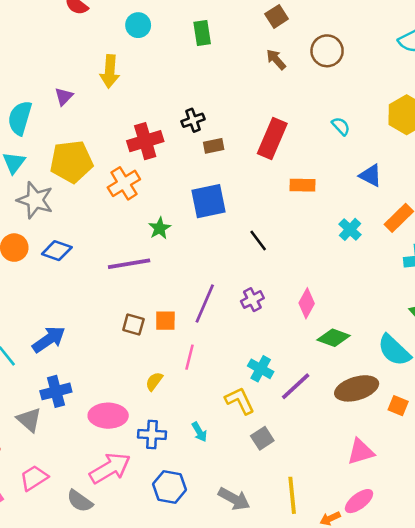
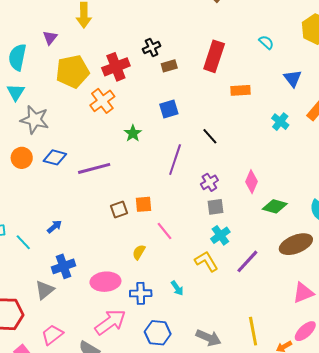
yellow pentagon: (71, 162) -> (72, 71), moved
blue triangle: (371, 175) -> (293, 78), turned 30
blue square: (208, 201) -> (169, 109), size x0.7
purple line: (129, 264) -> (94, 168), moved
purple line: (205, 304) -> (175, 160), moved
brown square: (133, 324) -> (119, 209), turned -30
blue arrow: (49, 339) -> (55, 227), size x0.6
pink line: (189, 357) -> (165, 231), turned -48
cyan cross: (261, 369) -> (220, 235), turned 30
purple line: (296, 386) -> (247, 261), moved
gray triangle: (29, 420) -> (45, 290), turned 45
gray square: (262, 438) -> (216, 207), moved, turned 30

